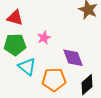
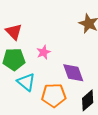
red triangle: (15, 18) -> (14, 32), turned 30

